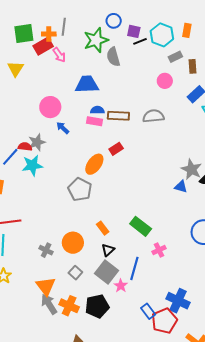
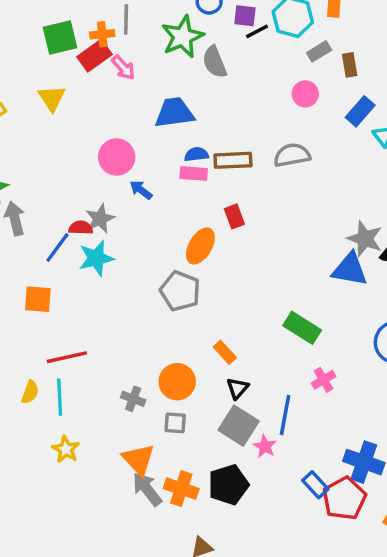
red rectangle: (116, 149) -> (234, 216), turned -72
blue triangle: (181, 187) -> (350, 269), size x1.6
green rectangle: (141, 226) -> (302, 328), moved
gray square: (75, 273) -> (175, 423), moved, turned -32

